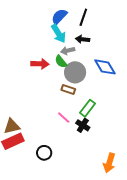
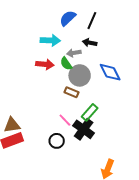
cyan arrow: (58, 34) -> (50, 40), moved, turned -60
black cross: (83, 125) -> (84, 129), size x1.5
black circle: (44, 153) -> (57, 141), moved

